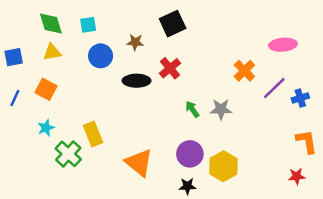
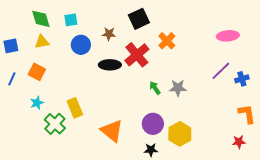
red cross: (170, 68) -> (137, 55), size x1.4
orange cross: (244, 71) -> (167, 41), moved

